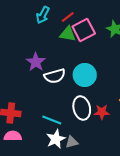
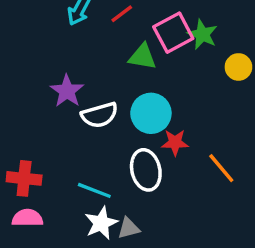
pink square: (84, 30) -> (173, 33), moved
green triangle: (68, 34) -> (142, 57), moved
red star: (102, 112) -> (175, 142), moved

